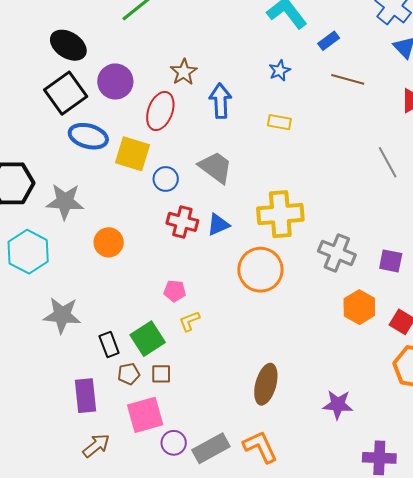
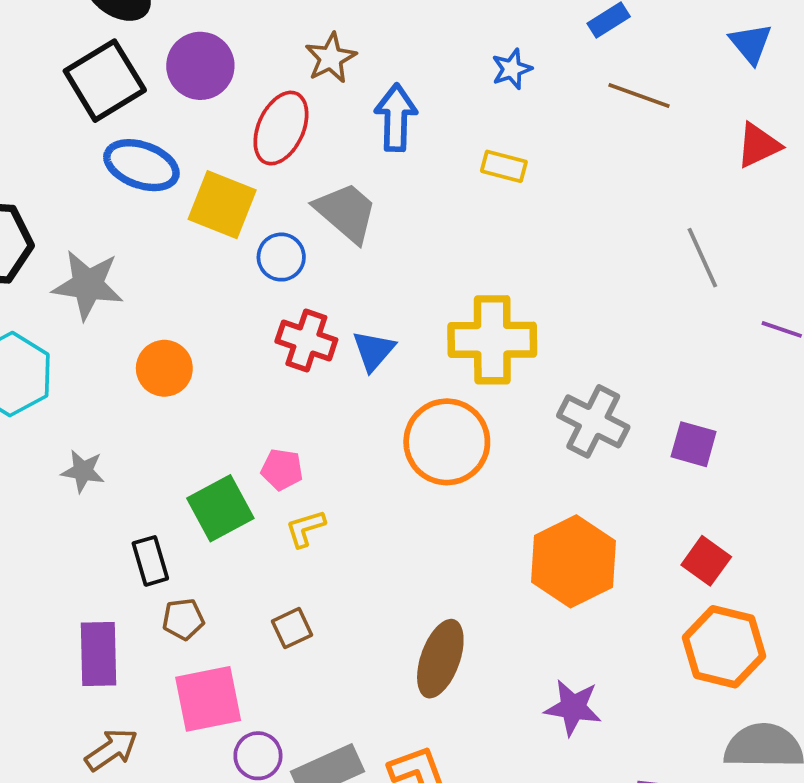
gray trapezoid: (215, 167) -> (346, 212), moved
blue triangle: (218, 225) -> (374, 351), turned -30
orange hexagon: (359, 307) -> (573, 561), moved, size x1.4
gray star: (62, 315) -> (83, 471), moved, size x0.6
green square: (148, 339) -> (220, 508), moved
brown square: (161, 374) -> (292, 628), moved, turned -30

